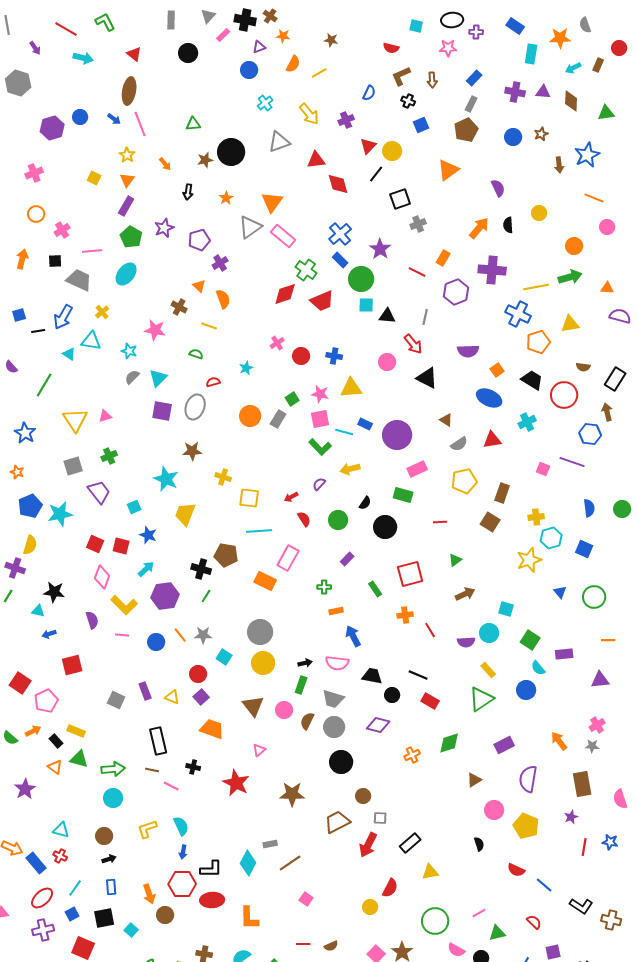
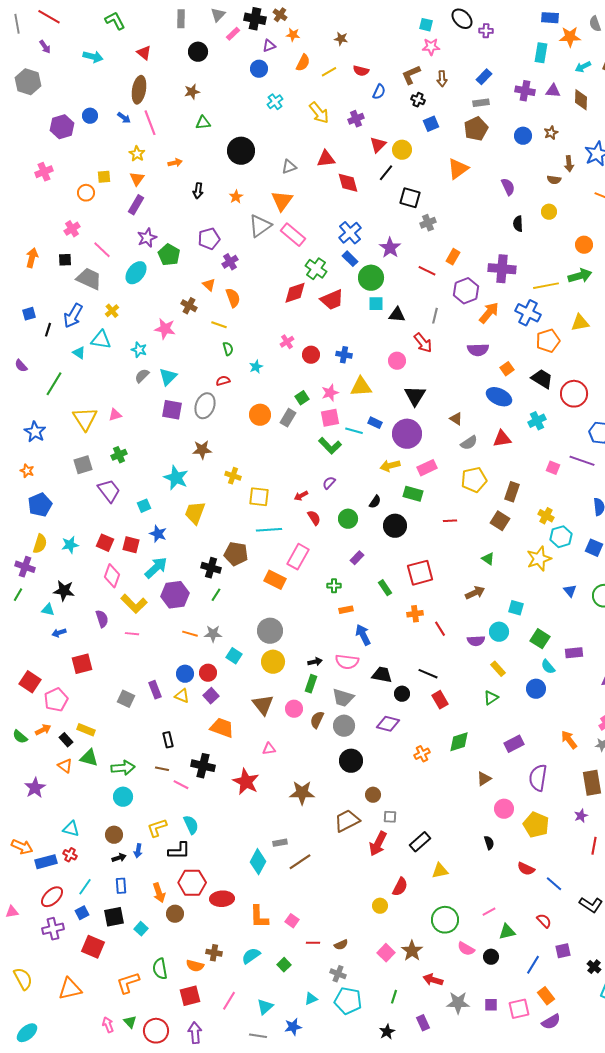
black ellipse: (452, 20) -> (462, 19), turned 50
blue rectangle: (515, 26) -> (550, 18), moved, turned -30
red line: (66, 29) -> (49, 17), moved
red semicircle: (391, 48) -> (361, 71), moved
pink star: (448, 48) -> (431, 47), moved
gray rectangle: (471, 104) -> (481, 103), turned 56
gray triangle: (279, 142) -> (289, 167), moved, size x0.7
brown star: (205, 160) -> (192, 92), moved
orange arrow: (165, 164) -> (175, 163), turned -64
yellow square: (94, 178) -> (104, 177), turned -32
black square: (400, 199) -> (410, 198), turned 35
orange circle: (36, 214) -> (86, 193), moved
purple star: (164, 228) -> (147, 238), moved
orange arrow: (479, 228) -> (489, 313), moved
green pentagon: (131, 237) -> (169, 255), moved
pink line: (92, 251) -> (102, 250), turned 48
black line: (38, 331) -> (48, 330), turned -64
green semicircle: (196, 354) -> (228, 349), moved, turned 56
brown semicircle: (583, 367) -> (554, 180), moved
black triangle: (427, 378) -> (415, 396), moved, turned 35
pink star: (320, 394) -> (330, 393), turned -30
yellow arrow: (350, 469) -> (390, 466), moved
cyan star: (60, 514) -> (70, 545), moved, size x0.7
yellow cross: (536, 517) -> (546, 516), turned 35
green triangle: (455, 560) -> (488, 559), moved, turned -48
cyan arrow: (146, 569) -> (156, 568), size x1.4
orange line: (180, 635) -> (190, 634), turned -35
blue circle: (156, 642) -> (185, 674), moved
green triangle: (481, 699) -> (491, 698), size x0.6
red rectangle: (430, 701) -> (440, 700), turned 30
black rectangle: (158, 741) -> (168, 740), size x0.6
pink triangle: (259, 750) -> (269, 749), turned 32
black cross: (193, 767) -> (203, 766), size x1.6
blue arrow: (183, 852) -> (138, 851), moved
blue rectangle: (36, 863) -> (46, 862), turned -65
black L-shape: (211, 869) -> (179, 851), moved
pink square: (306, 899) -> (292, 921), moved

